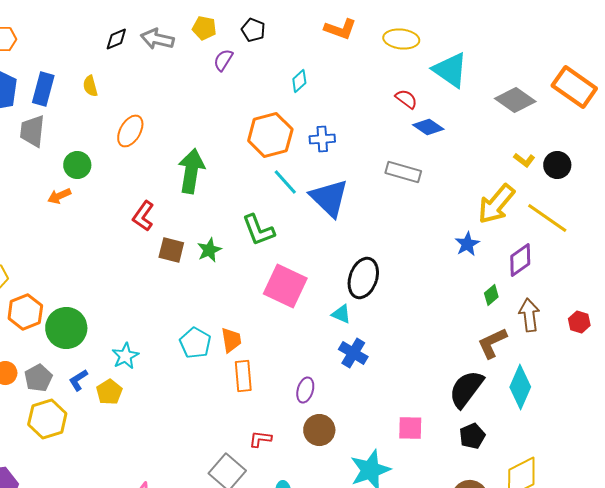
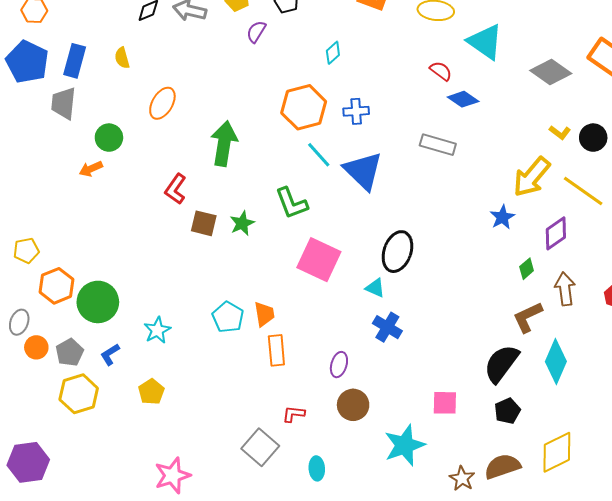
yellow pentagon: (109, 392) -> (151, 392), moved

